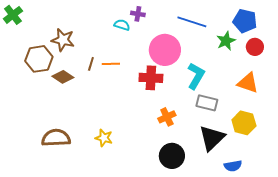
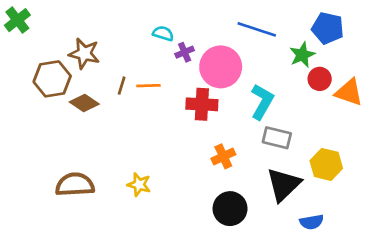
purple cross: (138, 14) -> (185, 52), moved, turned -32
red circle: (255, 47) -> (320, 79), moved
orange triangle: (248, 83) -> (349, 92), moved

